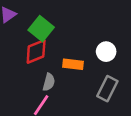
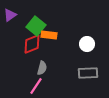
orange rectangle: (73, 64) -> (49, 35), moved
gray rectangle: (107, 89) -> (88, 73), turned 60

